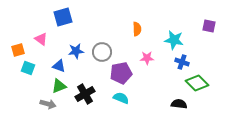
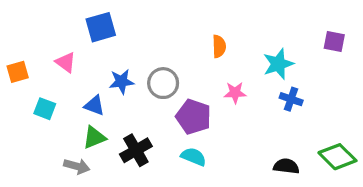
cyan star: (174, 40) -> (278, 64), turned -30
orange square: (18, 50) -> (18, 72), moved
purple pentagon: (121, 73) -> (193, 117), turned 30
green diamond: (197, 83) -> (337, 157), moved

